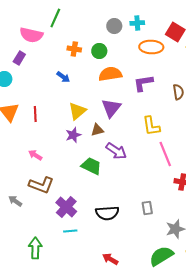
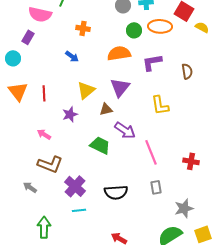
green circle: (99, 51) -> (134, 30), moved
purple star: (73, 135) -> (70, 114), moved
pink line: (165, 154) -> (151, 152), moved
gray arrow: (15, 201) -> (30, 187), moved

